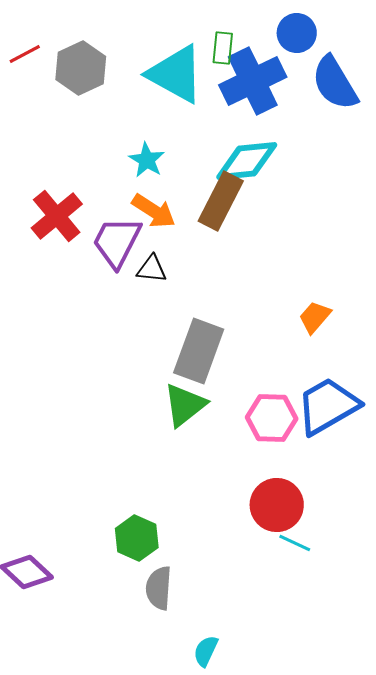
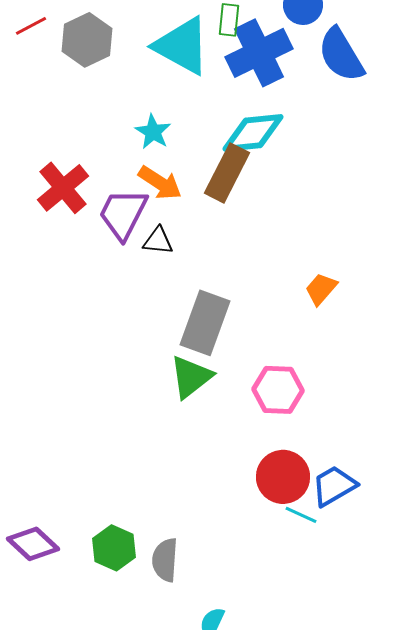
blue trapezoid: (328, 406) -> (334, 486), moved, size x0.7
green hexagon: (137, 538) -> (114, 548), moved

